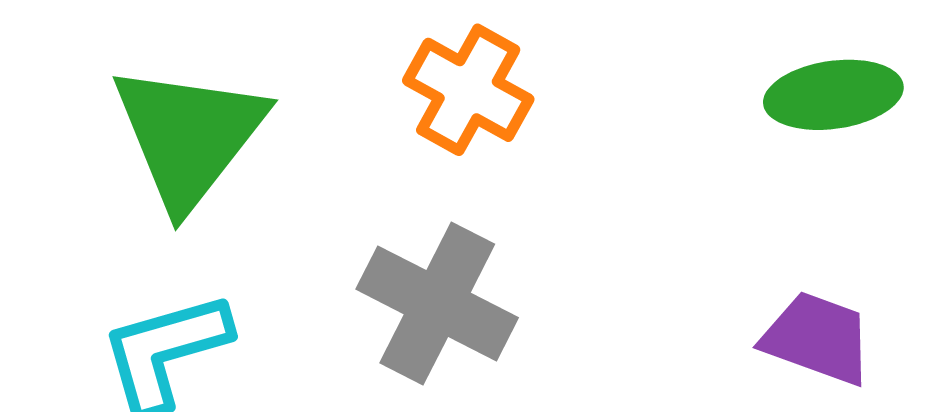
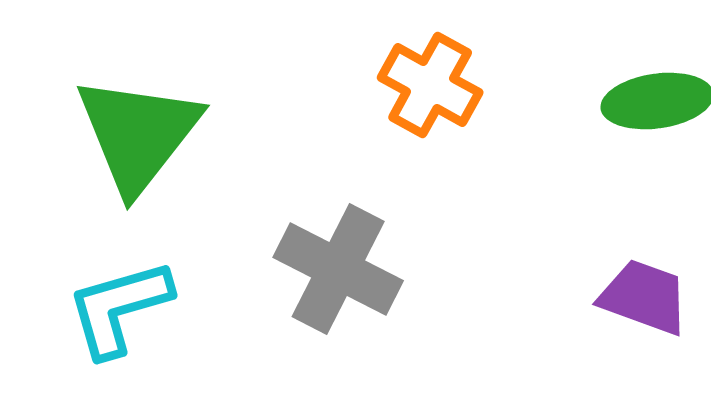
orange cross: (468, 90) -> (430, 85), moved

